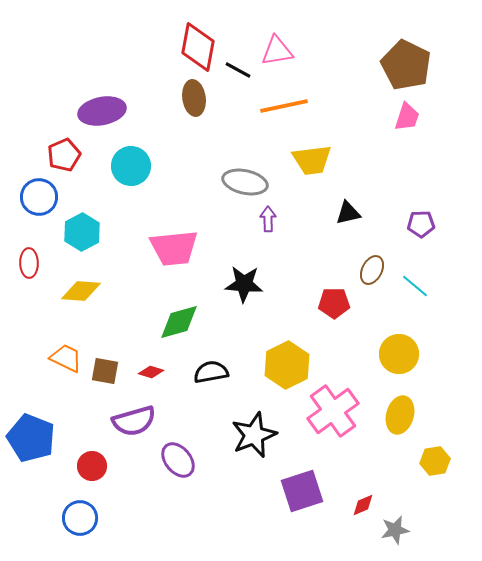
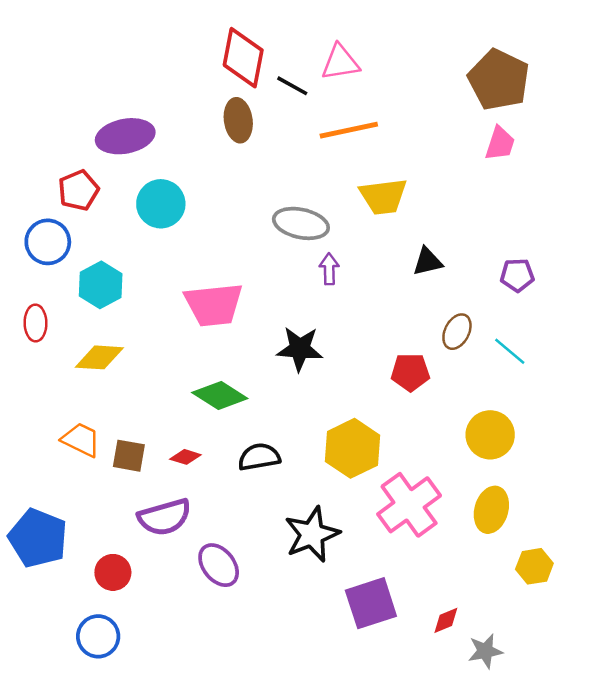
green diamond: (179, 322) -> (220, 395), turned 48

